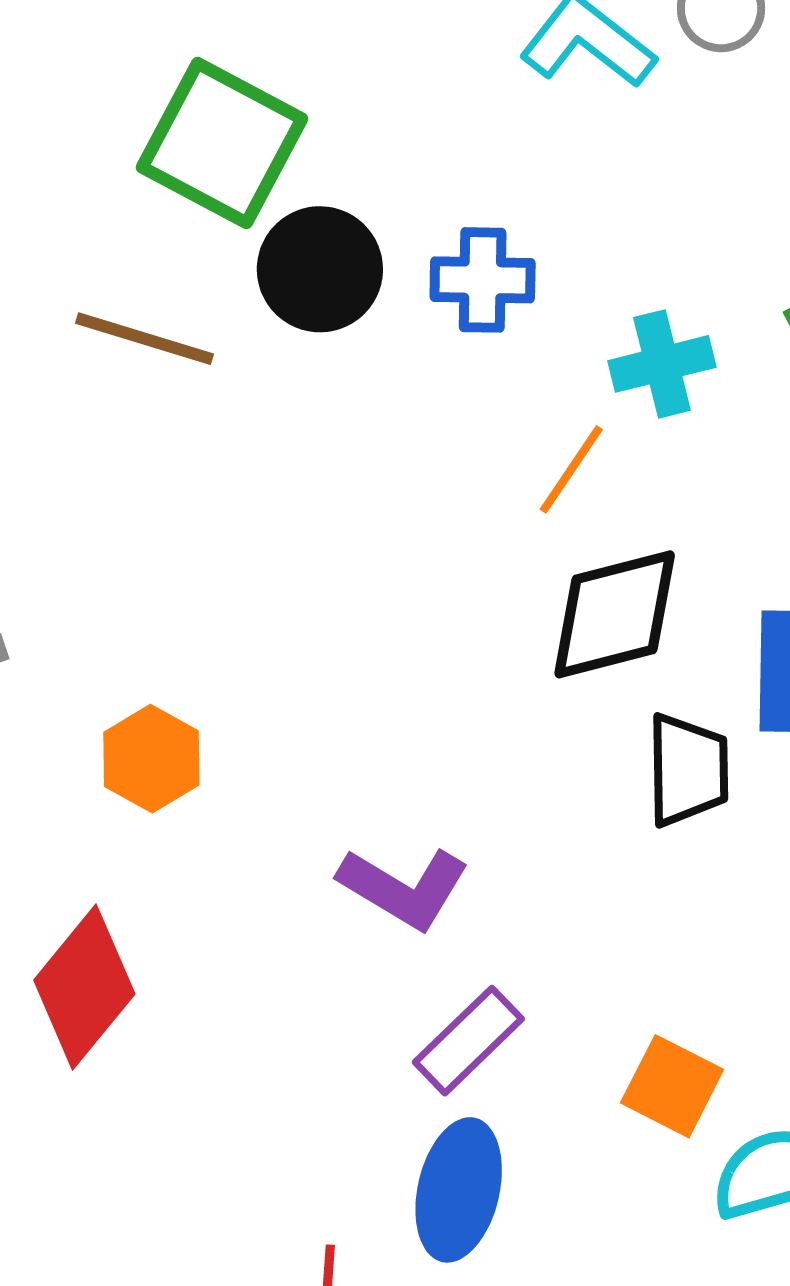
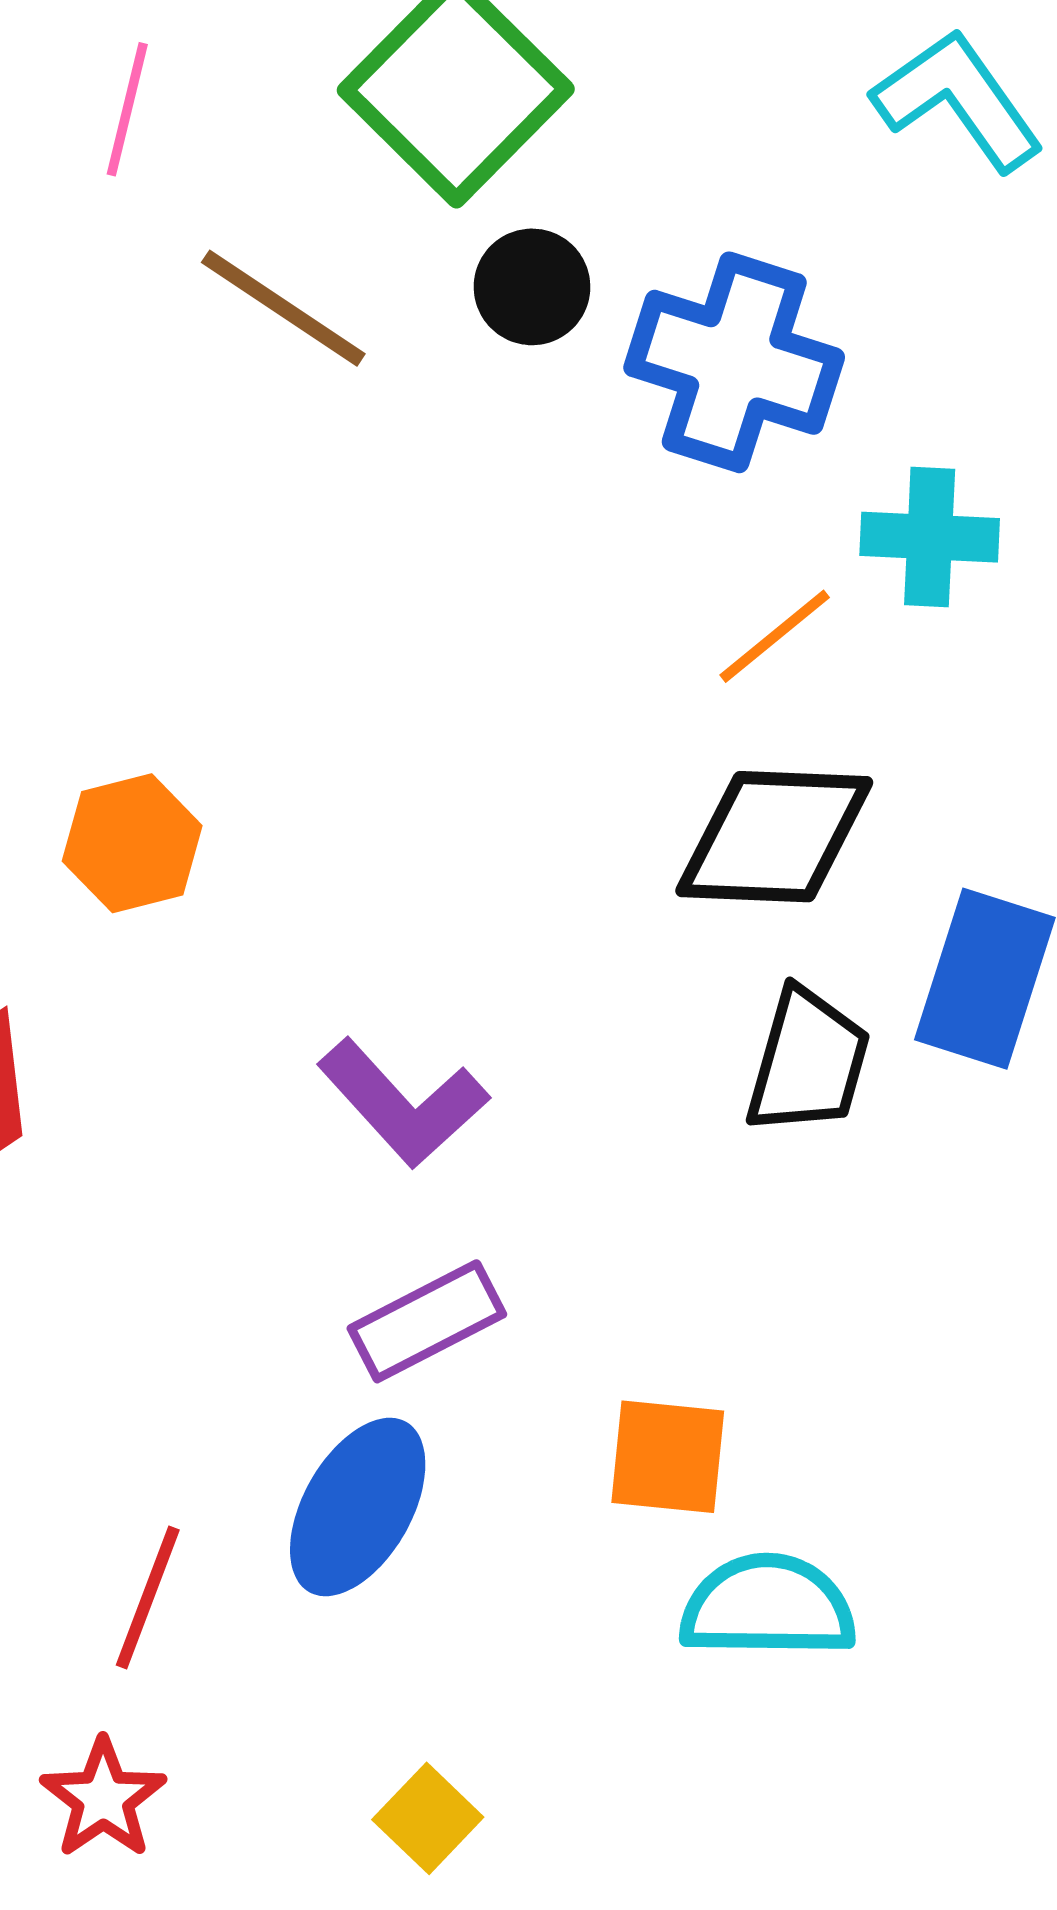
black circle: (320, 269) -> (532, 287), size x0.7
blue cross: (483, 280) -> (734, 362), size x1.5
orange square: (672, 1086) -> (668, 1457), turned -38

